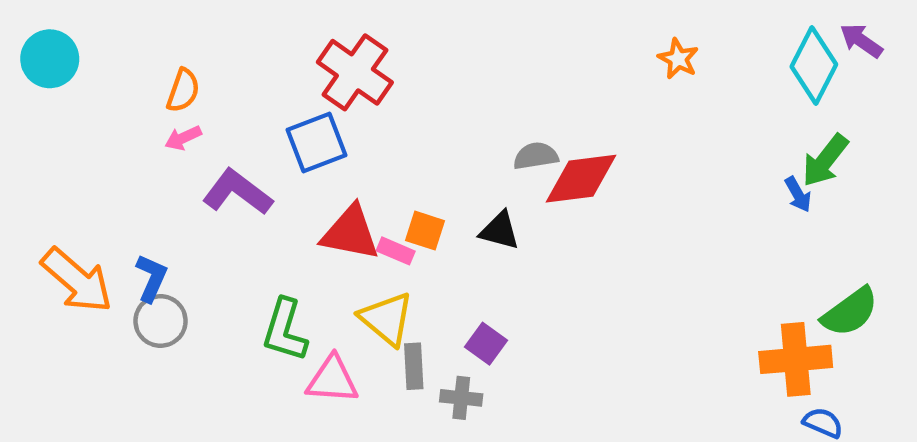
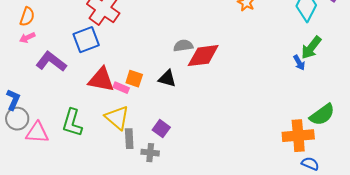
pink triangle: (332, 380) -> (37, 133), moved

